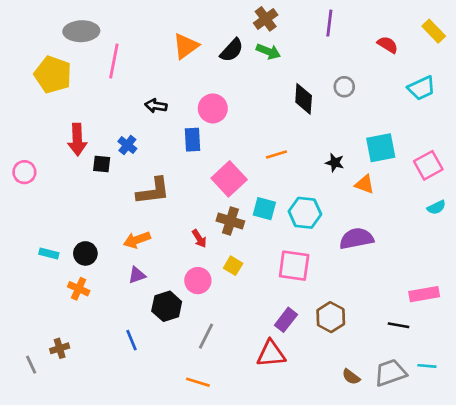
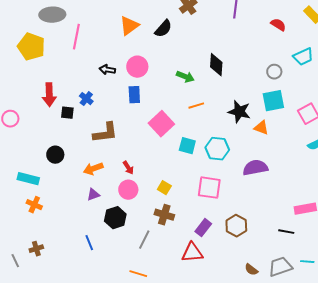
green arrow: (268, 52) -> (185, 77), moved
gray circle: (344, 87) -> (274, 72), moved
pink circle: (213, 108) -> (137, 67), moved
black star: (335, 163) -> (239, 112), size x1.6
brown cross: (230, 221) -> (164, 215), moved
red arrow: (199, 239) -> (128, 168), moved
cyan rectangle: (49, 253) -> (28, 179), size x1.5
black circle: (85, 253) -> (55, 155), moved
pink circle: (198, 281) -> (128, 190), moved
orange cross: (79, 289) -> (34, 205), moved

